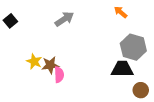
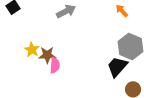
black trapezoid: (122, 69) -> (117, 67), turned -55

